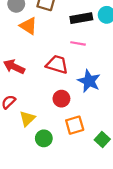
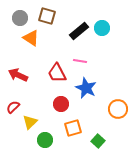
black rectangle: (81, 18) -> (79, 31), turned -30
pink line: (78, 43) -> (80, 61), moved
red trapezoid: (57, 64) -> (57, 73), turned -135

